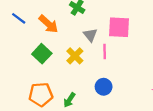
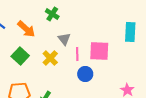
pink square: (119, 27) -> (99, 51), moved
blue circle: (104, 87) -> (85, 74), moved

